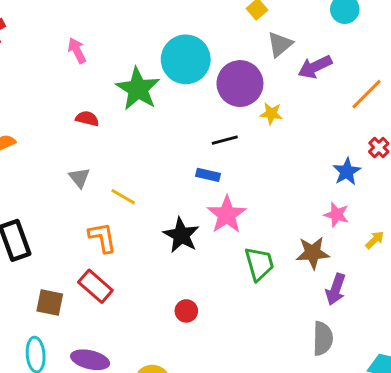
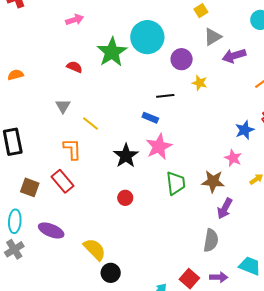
pink arrow: (77, 50) -> (75, 20), turned 90
purple circle: (240, 84) -> (182, 59), size x0.7
red circle: (186, 311) -> (125, 198), moved

